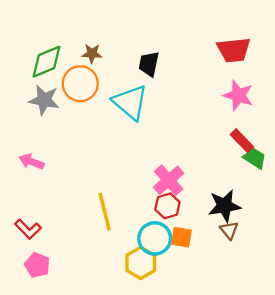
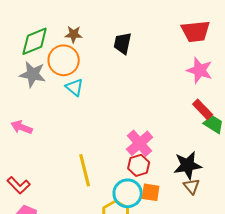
cyan triangle: (130, 102) -> (75, 87), moved, size x0.6

